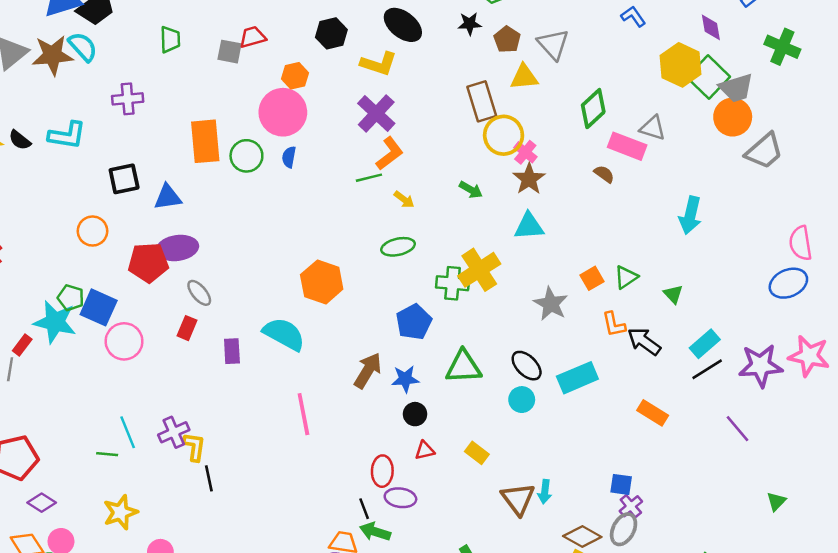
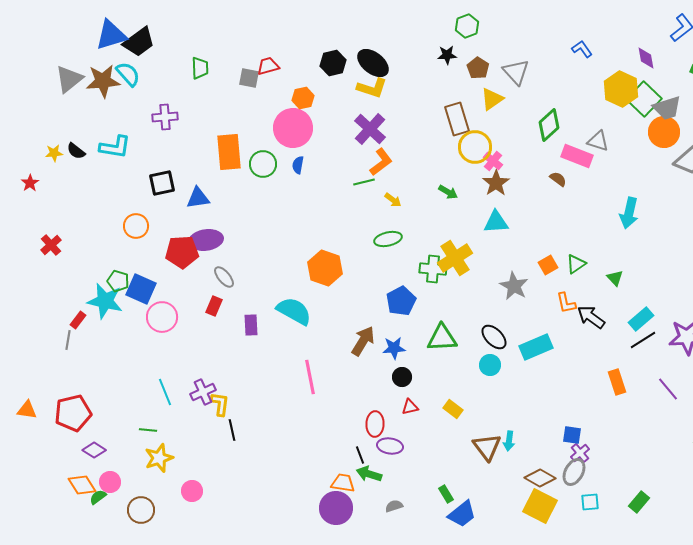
black ellipse: (403, 25) -> (373, 63), moved
yellow triangle: (524, 77) -> (492, 99), turned -30
orange rectangle: (653, 413) -> (617, 382), moved, turned 40
green line: (107, 454) -> (148, 430), moved

